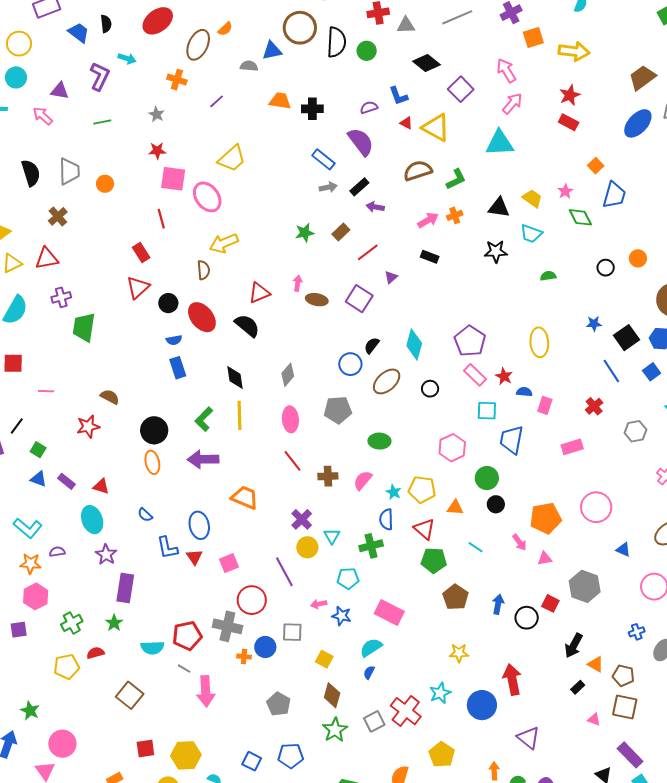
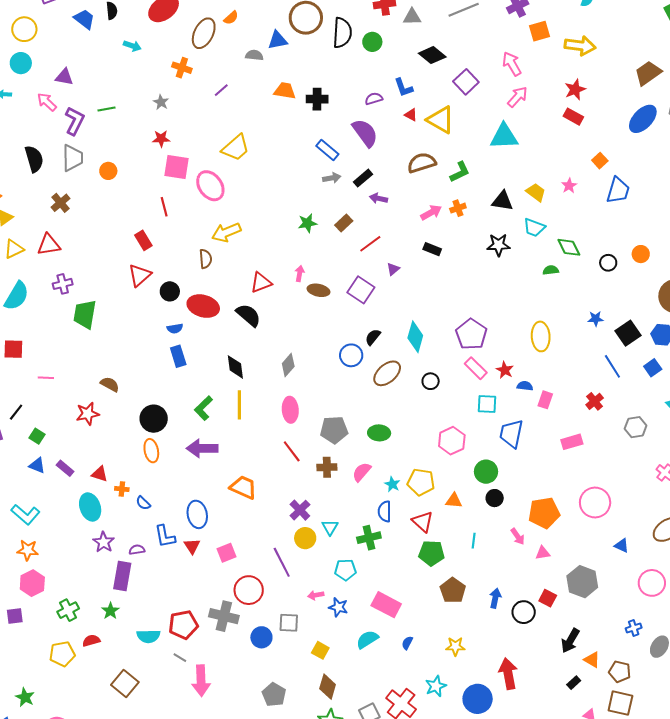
purple L-shape: (100, 76) -> (75, 121), moved
green diamond: (580, 217) -> (569, 247), moved
red ellipse: (202, 317) -> (203, 306), turned -36
gray pentagon: (338, 410) -> (334, 430), moved
cyan line: (476, 547) -> (474, 541), turned 63
purple semicircle: (57, 552) -> (137, 550), moved
orange cross: (244, 657) -> (122, 489), moved
blue semicircle: (369, 672) -> (407, 643), moved

